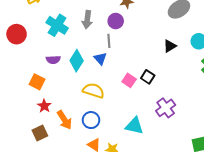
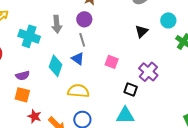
purple semicircle: (53, 60) -> (23, 76), moved
black square: (148, 77) -> (131, 89), moved
pink square: (129, 80) -> (112, 62), moved
purple cross: (166, 108) -> (148, 72), moved

